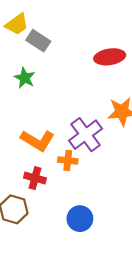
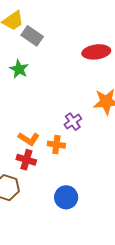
purple cross: (85, 135) -> (73, 122), size x0.6
orange L-shape: (38, 140) -> (29, 139), moved, size x0.7

